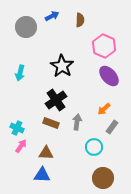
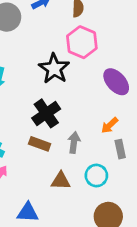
pink hexagon: (104, 46) -> (82, 42), moved
gray rectangle: (112, 127) -> (120, 149), turned -48
brown triangle: (46, 153) -> (61, 181), moved

